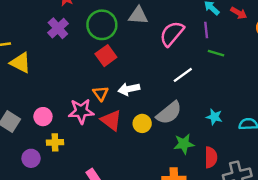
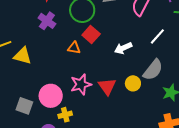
white arrow: (129, 89) -> (123, 48), moved
orange triangle: (101, 93) -> (74, 48), moved, turned -32
pink circle: (43, 117) -> (51, 96), size x1.5
red triangle: (111, 120) -> (107, 86), turned 30

